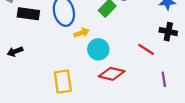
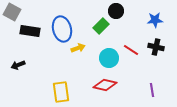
cyan circle: (98, 49) -> (109, 58), moved
red line: (146, 49) -> (131, 50), moved

